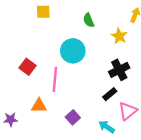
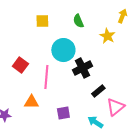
yellow square: (43, 12) -> (42, 21), moved
black cross: (119, 70) -> (82, 68), moved
purple square: (73, 117) -> (63, 113), turned 32

